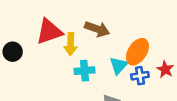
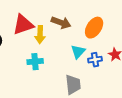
orange ellipse: (137, 52) -> (94, 28), moved
cyan cross: (84, 71) -> (35, 62), moved

